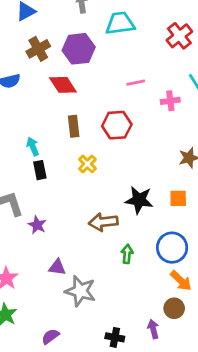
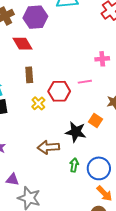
pink line: (136, 83) -> (85, 82), moved
red hexagon: (117, 125) -> (59, 91), moved
orange square: (178, 198) -> (96, 121), moved, turned 32
green arrow: (127, 254) -> (74, 165), moved

